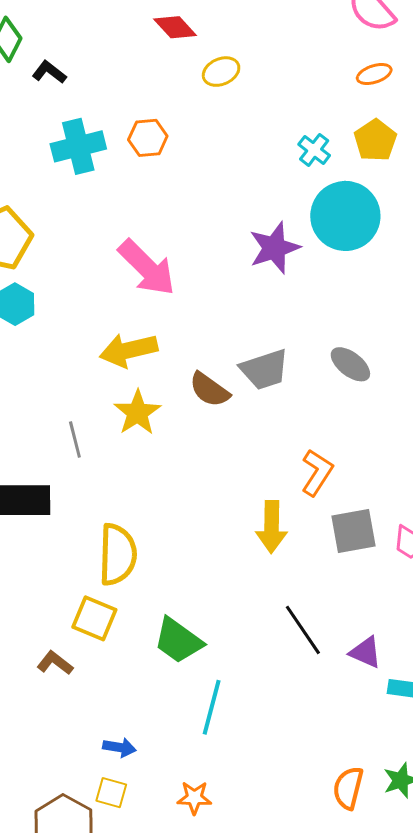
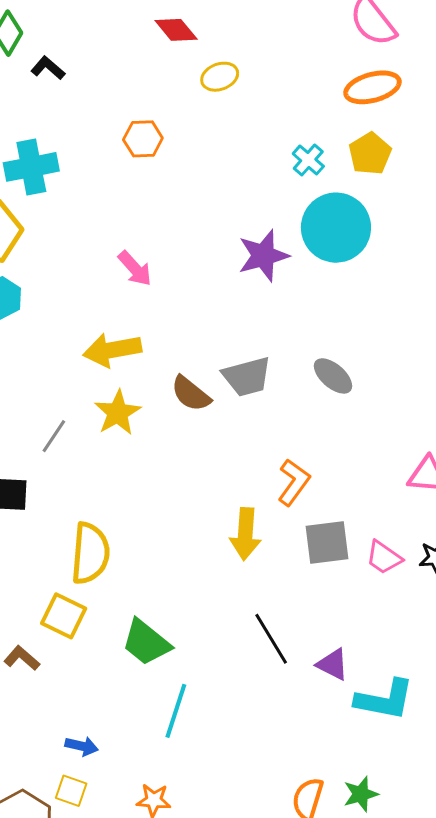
orange ellipse: (374, 74) -> (372, 87), size x1.6
cyan cross: (78, 146) -> (31, 167), moved
pink arrow: (147, 268) -> (135, 269), size x0.6
gray line: (75, 439) -> (54, 436), turned 45

